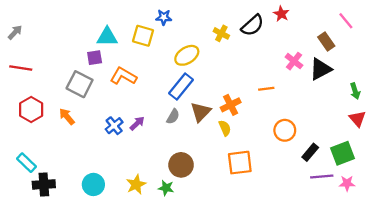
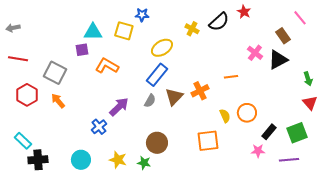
gray arrow: (15, 32) -> (13, 28), turned -144
gray square: (80, 84) -> (55, 73), moved
purple arrow: (137, 123) -> (119, 107), size x1.5
blue cross: (114, 126) -> (99, 127), moved
yellow semicircle: (225, 128) -> (225, 116), moved
purple line: (322, 176) -> (289, 160), moved
pink star: (347, 183) -> (258, 151), moved
yellow star: (136, 184) -> (118, 160), turned -30

